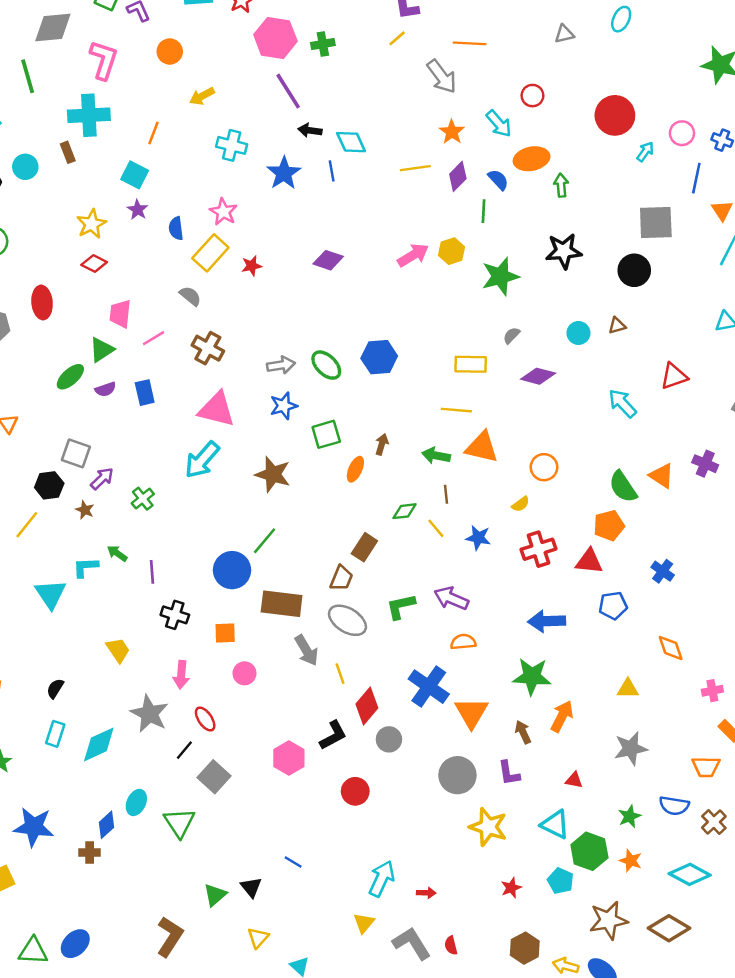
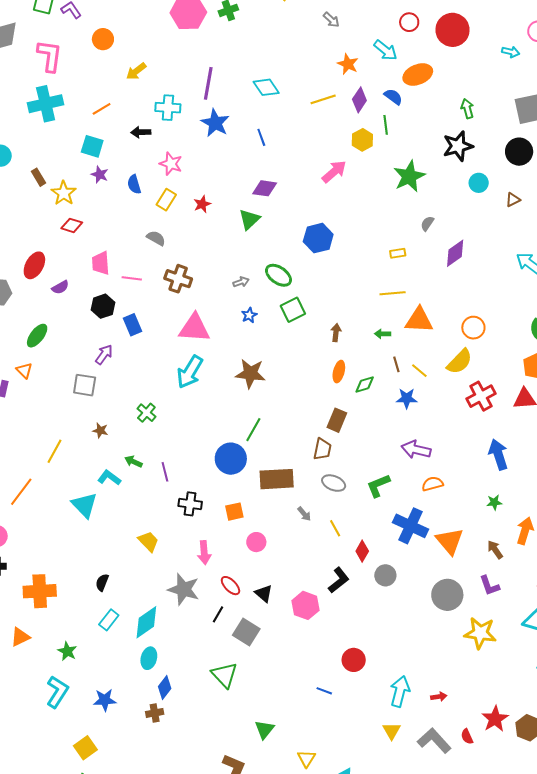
gray arrow: (442, 76) -> (331, 20), size x0.6
purple line: (288, 91) -> (208, 83), moved, turned 52
red circle: (615, 115) -> (452, 30), moved
black arrow: (310, 130) -> (141, 132), moved
orange line: (154, 133) -> (102, 109), turned 48
brown rectangle: (68, 152) -> (39, 177), moved
cyan arrow: (645, 152) -> (511, 52), turned 78
blue line: (332, 171) -> (261, 137), moved
green arrow: (561, 185) -> (467, 109), moved
yellow hexagon: (452, 251) -> (362, 140), moved
yellow rectangle: (210, 253) -> (166, 200), size x0.7
red ellipse: (42, 302) -> (34, 265), turned 44
cyan circle: (578, 333) -> (479, 183), moved
pink line: (154, 338) -> (132, 278), turned 48
green triangle: (102, 350) -> (249, 219), moved
blue hexagon: (379, 357) -> (318, 238), moved
yellow rectangle: (471, 364) -> (398, 253), size x0.6
gray arrow: (281, 365) -> (241, 282), size x0.7
purple diamond: (538, 376) -> (455, 253), turned -40
green ellipse: (70, 377) -> (37, 336), moved
purple semicircle: (105, 389) -> (60, 287), moved
blue star: (284, 406) -> (249, 315), size x0.7
green square: (326, 434) -> (293, 310), moved
green arrow: (436, 456) -> (383, 334), size x0.7
orange ellipse: (355, 469) -> (339, 372), moved
purple arrow: (102, 479) -> (104, 354), moved
black hexagon: (49, 485) -> (103, 306), moved
yellow semicircle: (521, 504) -> (460, 362), size x1.8
yellow line: (436, 528) -> (419, 371), moved
blue star: (478, 538) -> (407, 398), moved
cyan L-shape: (85, 567) -> (109, 478), turned 50
green L-shape: (401, 606) -> (378, 486), moved
gray ellipse: (347, 620) -> (334, 483), size x0.7
blue arrow: (547, 621) -> (498, 454), turned 84
gray arrow: (307, 650) -> (304, 514), size x0.6
green star: (532, 676) -> (494, 502), size x0.5
red diamond: (367, 706) -> (362, 551), size x0.7
cyan rectangle: (55, 734) -> (109, 620), turned 30
red circle: (355, 791) -> (354, 660), moved
cyan ellipse: (136, 802) -> (149, 658), moved
blue star: (34, 827) -> (105, 700), size x0.7
black triangle: (251, 887) -> (264, 594), moved
red star: (511, 888) -> (495, 719), moved, size x1.5

